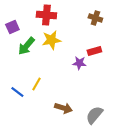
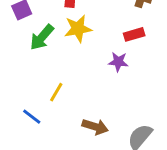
red rectangle: (94, 51) -> (134, 34), moved
blue line: (17, 92) -> (32, 117), moved

